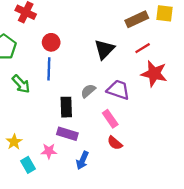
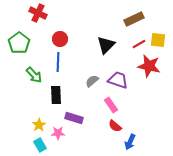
yellow square: (165, 13) -> (158, 40), moved
black rectangle: (66, 107) -> (56, 95), moved
yellow star: (14, 142) -> (39, 125), moved
blue arrow: (82, 160) -> (130, 142), moved

